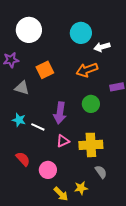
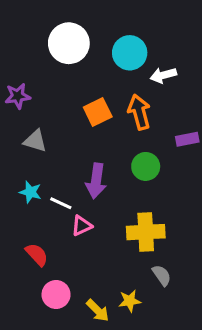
white circle: (29, 30) -> (69, 43), moved
orange square: (45, 70) -> (98, 112), moved
orange arrow: (87, 70) -> (139, 112), turned 95
pink triangle: (63, 141) -> (82, 226), moved
pink circle: (48, 170) -> (56, 295), moved

